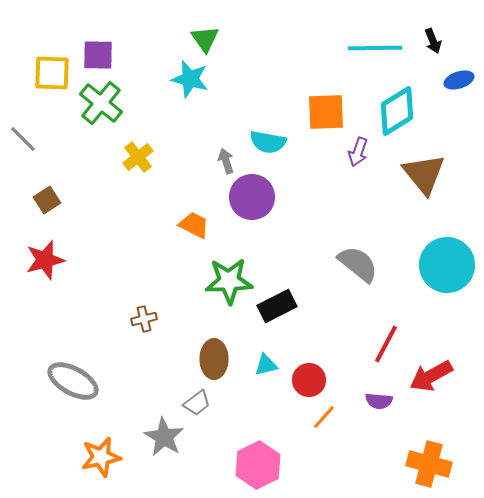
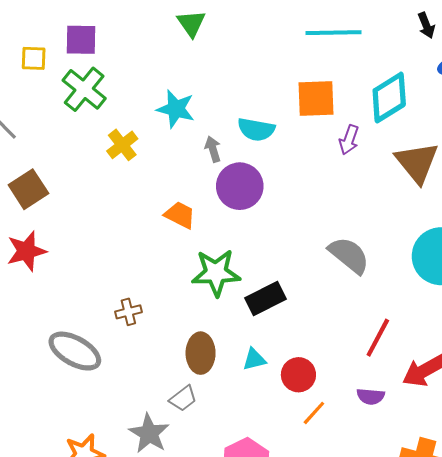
cyan line: (375, 48) -> (334, 33), moved
yellow square: (52, 73) -> (34, 58), size x0.7
cyan star: (190, 79) -> (176, 109), moved
brown square: (47, 200) -> (28, 189), size x1.4
gray ellipse: (73, 381) -> (75, 351), moved

